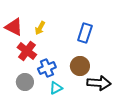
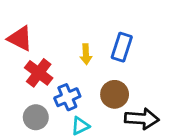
yellow arrow: (40, 28) -> (86, 54), moved, turned -32

